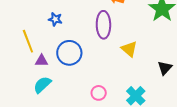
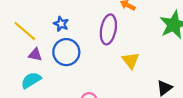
blue star: (55, 19) -> (61, 24), moved
yellow line: (28, 41) -> (25, 31), turned -40

